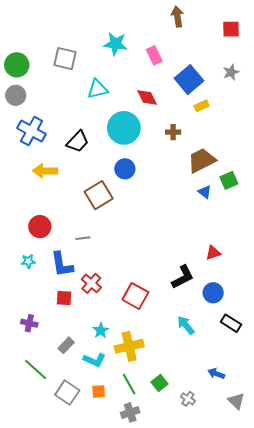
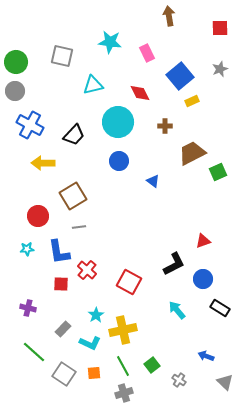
blue triangle: (205, 192) -> (153, 181), moved
brown square: (99, 195) -> (73, 196), moved

